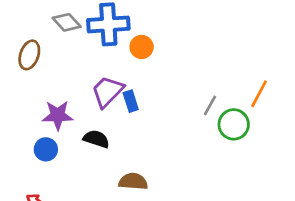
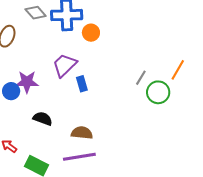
blue rectangle: (131, 101) -> (82, 84), moved
black semicircle: (96, 139) -> (43, 119), moved
blue circle: (46, 149) -> (11, 91), moved

